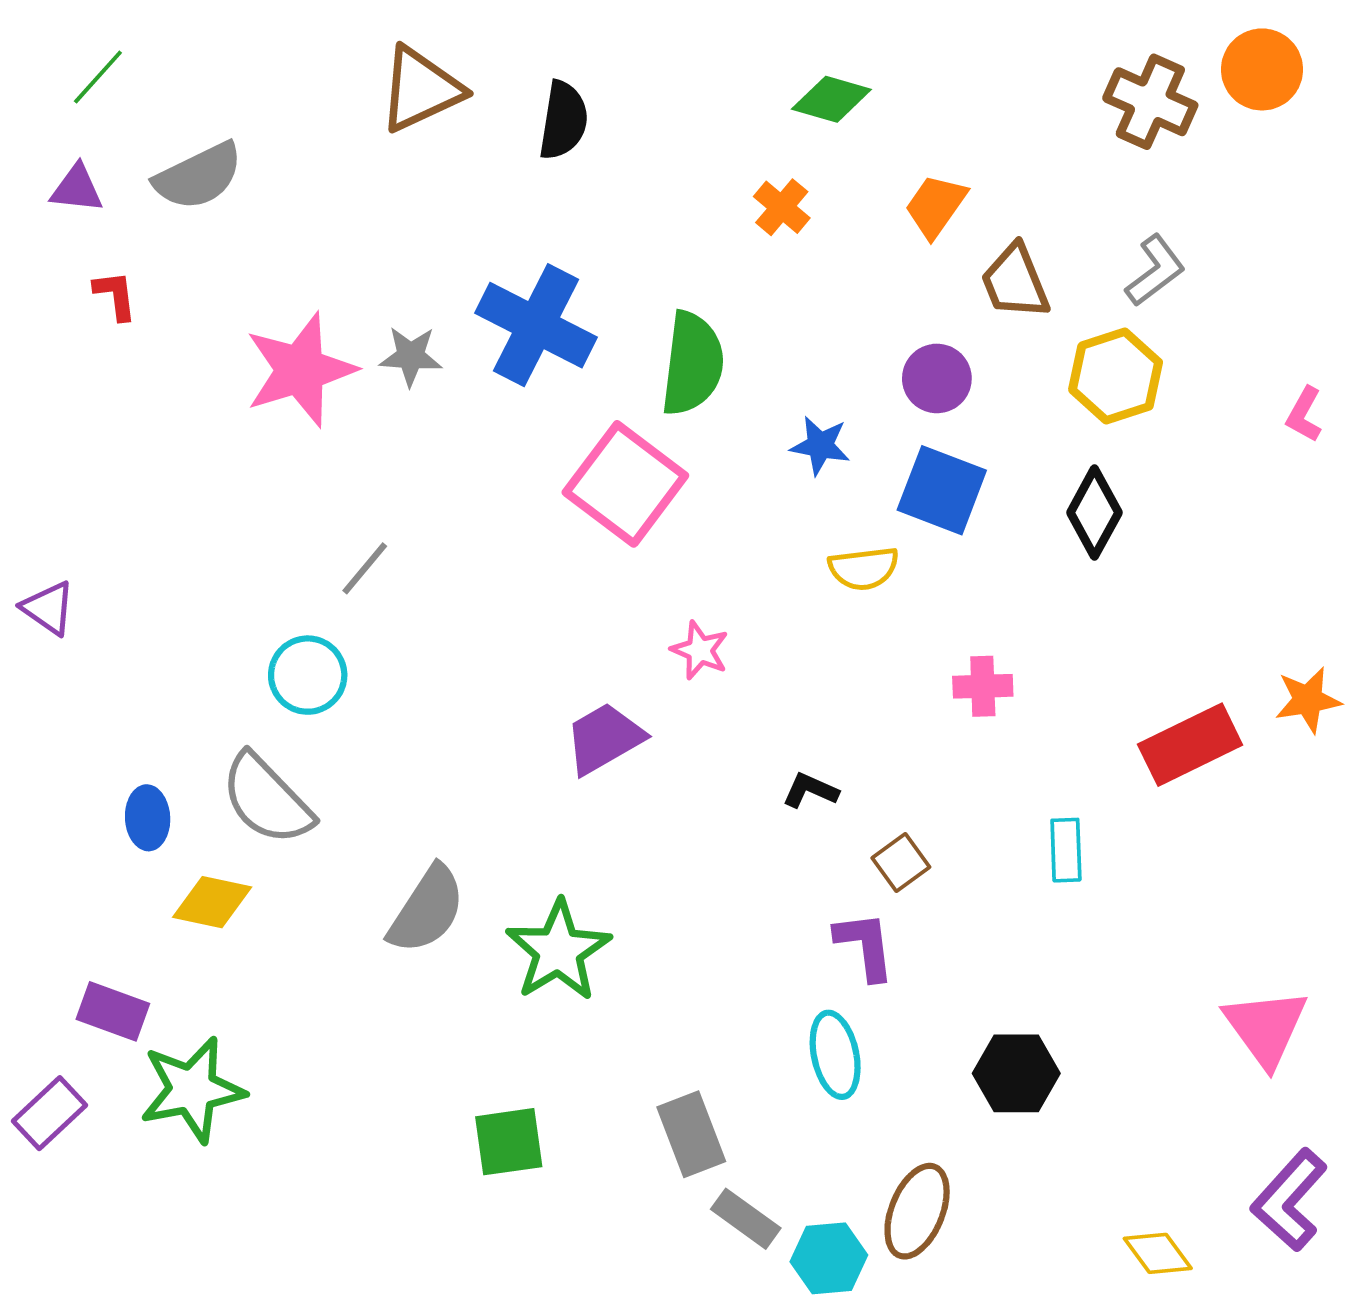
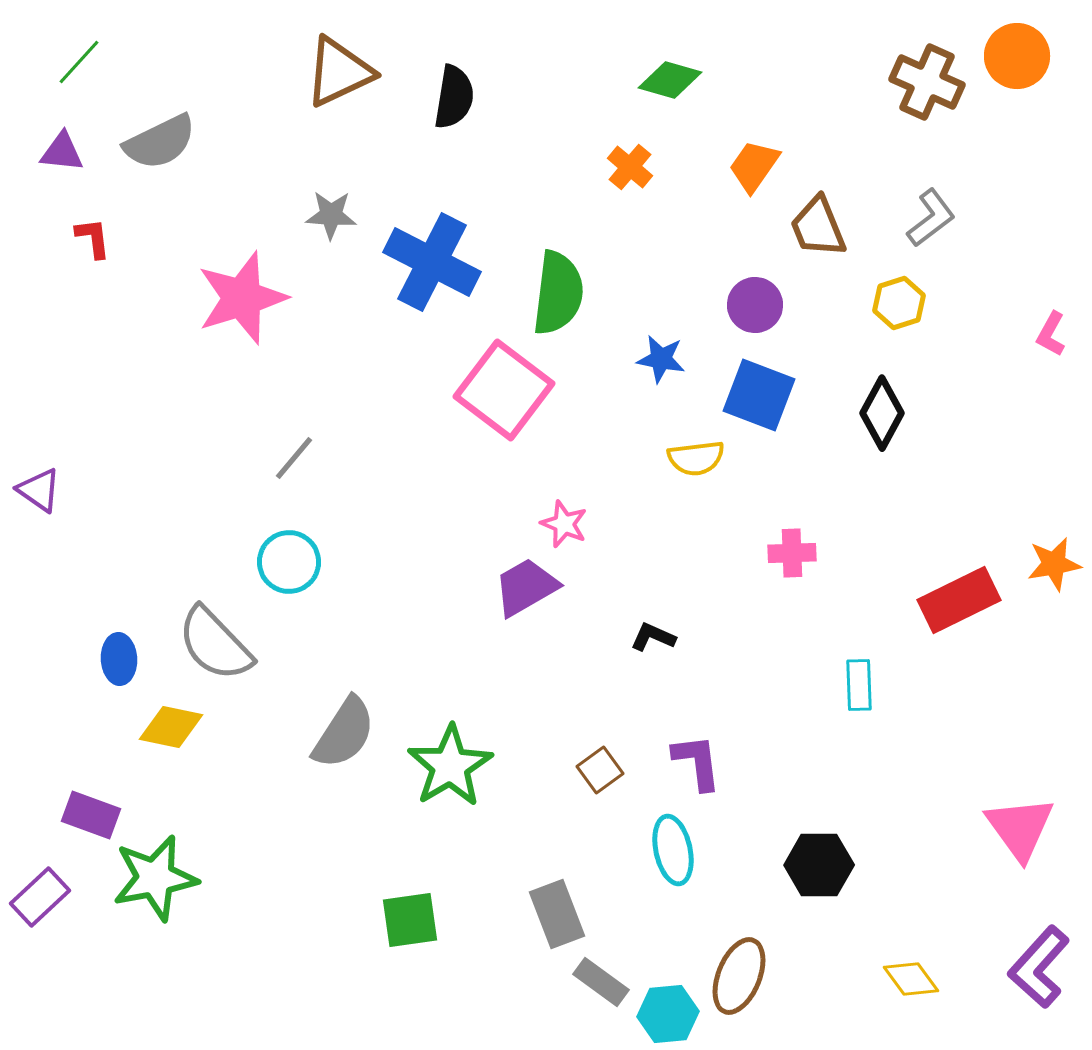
gray star: (411, 356) -> (331, 215), moved
yellow hexagon: (1116, 376) -> (899, 303), size x0.7
cyan circle: (308, 675) -> (289, 562), moved
purple trapezoid: (604, 738) -> (526, 587), moved
brown square: (901, 862) -> (600, 770), moved
yellow diamond: (1158, 1253) -> (911, 979), moved

